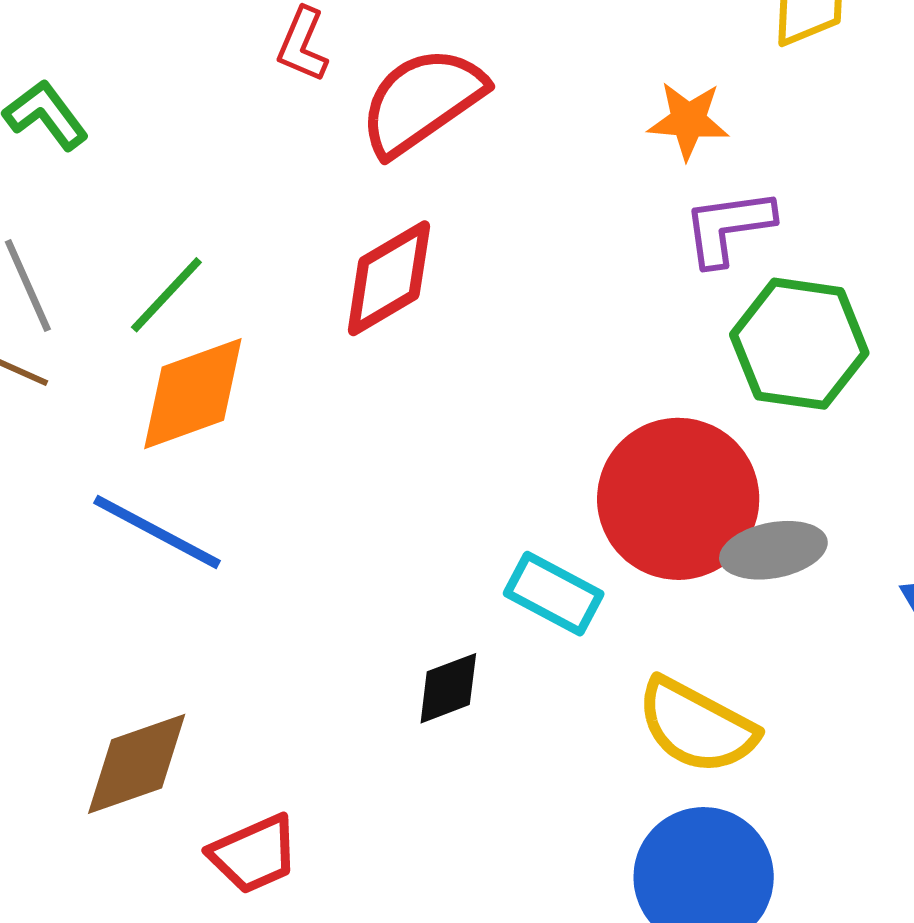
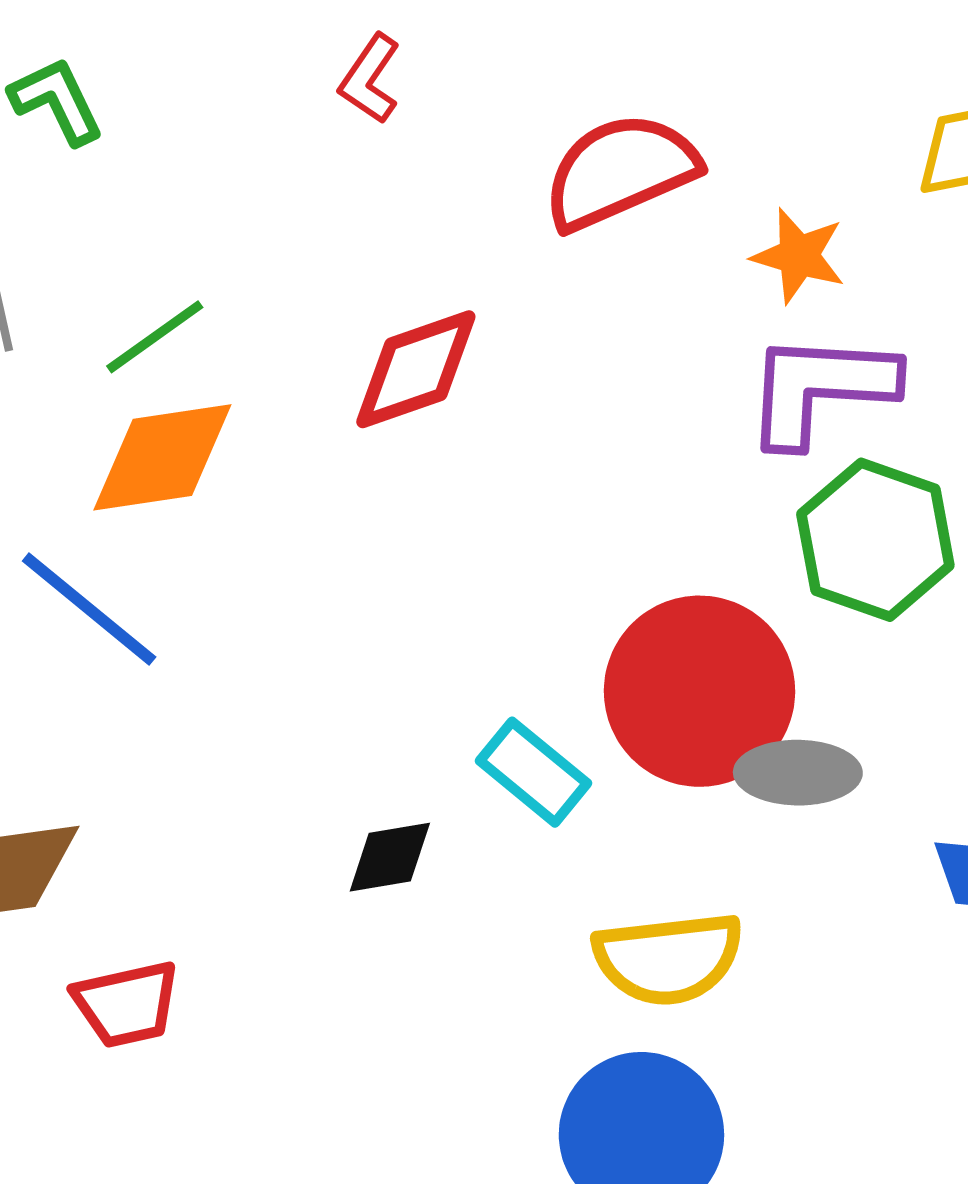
red semicircle: (422, 101) -> (620, 171), moved
purple L-shape: (728, 227) -> (820, 388), size x1.4
yellow semicircle: (697, 726) -> (668, 958), turned -46

